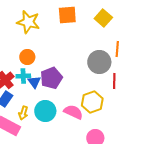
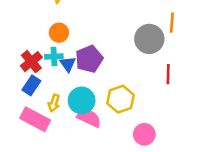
red line: (114, 81) -> (168, 74), moved
yellow hexagon: (92, 102) -> (120, 99), moved
pink semicircle: (73, 112) -> (89, 118), moved

